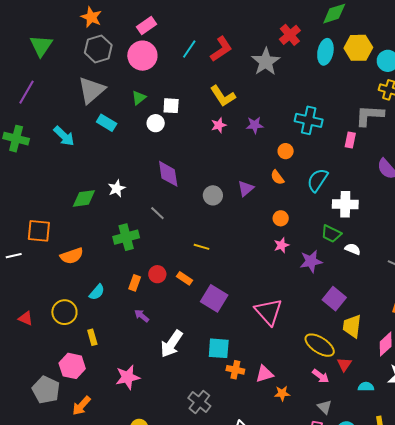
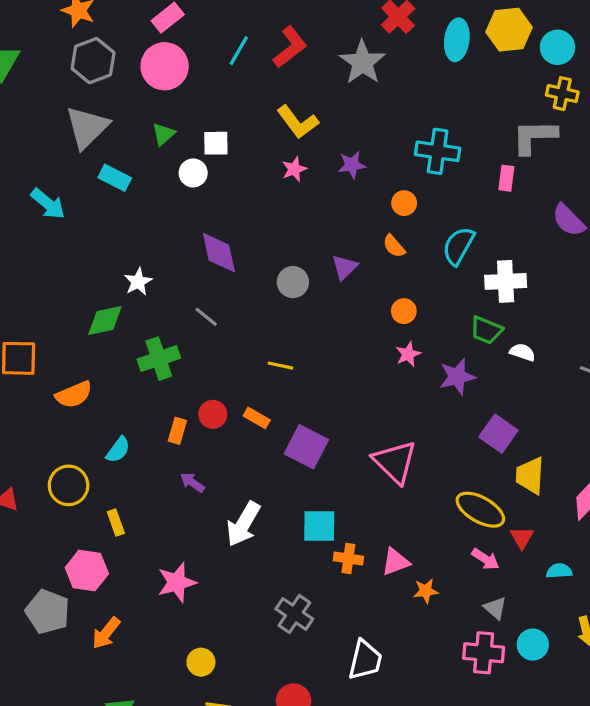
green diamond: (84, 198) -> (105, 321), moved

